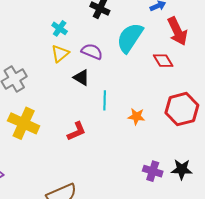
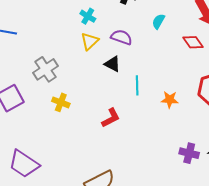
cyan semicircle: (130, 38) -> (158, 21), size x0.5
yellow cross: (24, 123) -> (61, 102), moved, size x0.6

